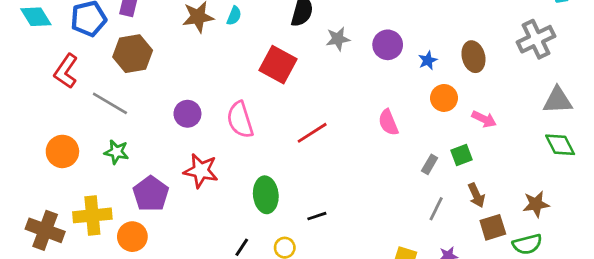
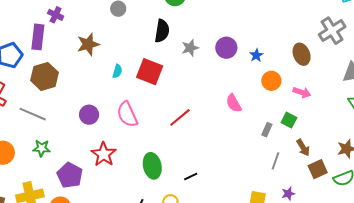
cyan semicircle: (234, 16) -> (117, 71), moved
brown ellipse: (473, 57) -> (302, 54), moved
green square: (462, 155) -> (289, 120), turned -35
red star: (201, 171) -> (104, 154), turned 30

